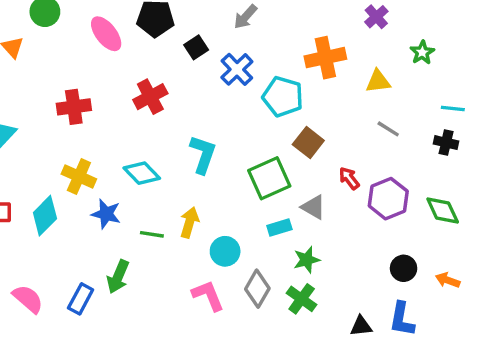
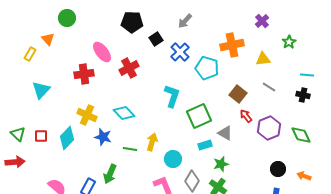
pink ellipse: (106, 34) -> (102, 52), moved
brown square: (308, 143) -> (238, 94), moved
cyan L-shape: (203, 154) -> (172, 96), moved

